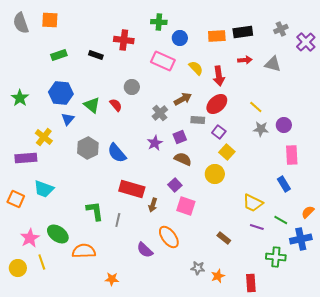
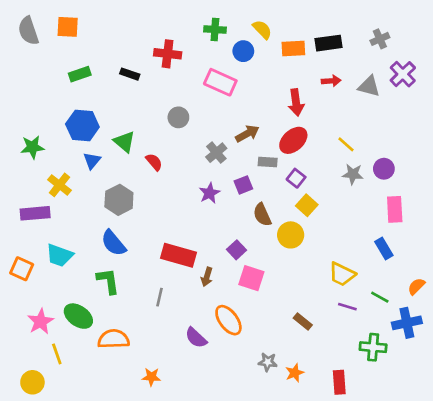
purple cross: (306, 42) -> (403, 74), moved
yellow semicircle: (196, 68) -> (262, 30), moved
green star: (20, 98) -> (32, 147), moved, turned 30
red semicircle: (116, 105) -> (154, 162), moved
blue semicircle: (117, 153) -> (114, 243), moved
brown semicircle: (183, 159) -> (262, 215), moved, turned -138
green L-shape: (95, 211) -> (108, 281), moved
yellow circle: (18, 268) -> (32, 382), moved

